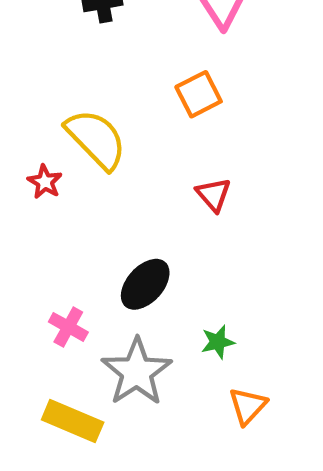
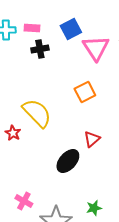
red triangle: (214, 195) -> (92, 139), turned 30
black ellipse: (145, 284) -> (68, 161), moved

